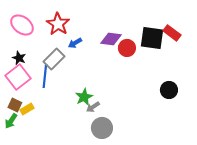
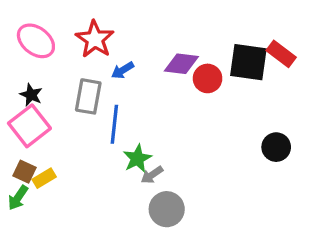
gray rectangle: (54, 59) -> (88, 96), turned -35
blue line: (45, 76) -> (114, 124), moved

